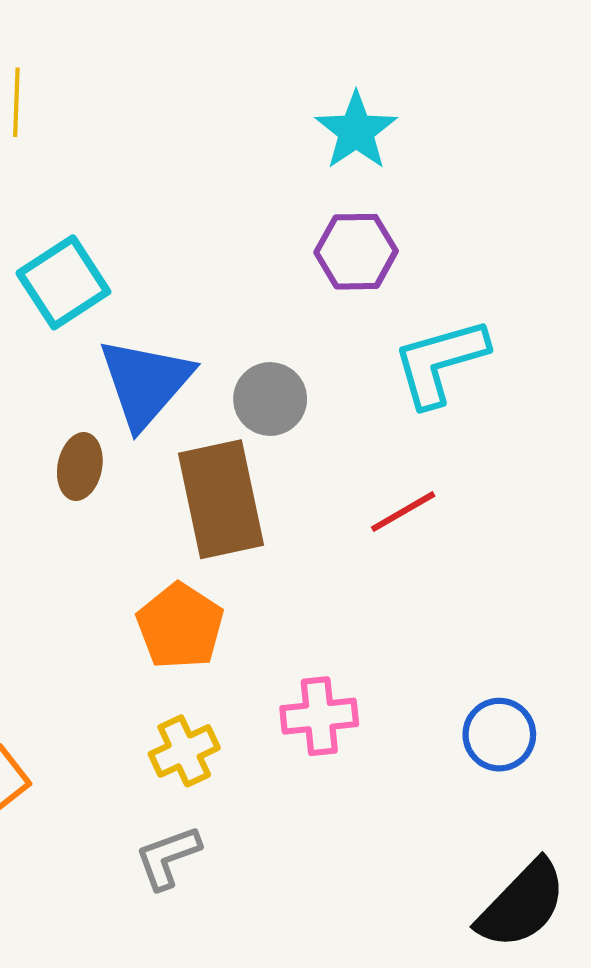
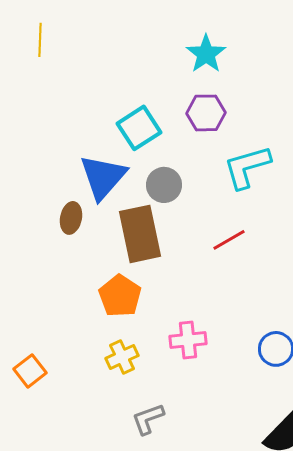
cyan square: (63, 282) -> (139, 128), moved
gray L-shape: (168, 857) -> (148, 419), moved

